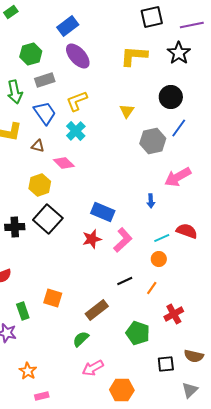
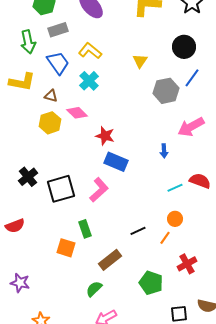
yellow L-shape: (77, 101) -> (90, 51), turned 60
yellow hexagon: (40, 185) -> (50, 123), moved
black square: (48, 219) -> (61, 189), moved, turned 32
black cross: (15, 227) -> (28, 177), turned -36
red star: (92, 239) -> (105, 136), moved, turned 30
pink L-shape: (123, 240) -> (99, 190), moved
orange circle: (159, 259) -> (175, 219), moved
green rectangle: (23, 311) -> (85, 229), moved

